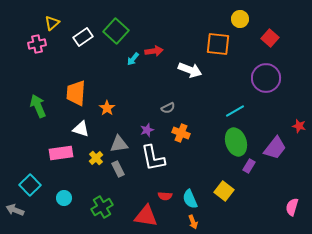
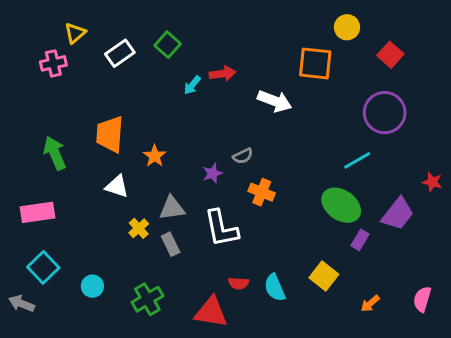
green square: (116, 31) -> (168, 45), size x0.7
cyan line: (235, 111) -> (357, 160), moved
purple star: (147, 130) -> (212, 173), moved
green ellipse: (236, 142) -> (341, 205), turned -36
pink rectangle: (61, 153) -> (37, 212), moved
orange arrow: (193, 222) -> (370, 304), moved, turned 72

